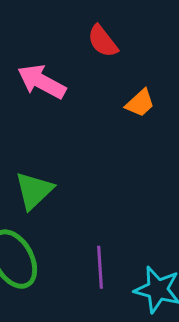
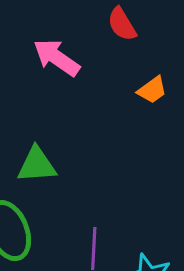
green triangle: (34, 191) -> (37, 165), turned 33

